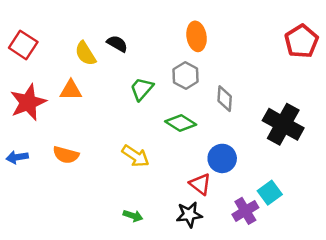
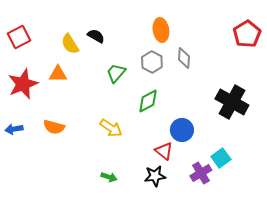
red square: (23, 45) -> (19, 37), turned 30
gray diamond: (225, 99) -> (184, 58), moved
green diamond: (181, 123) -> (148, 101), turned -60

